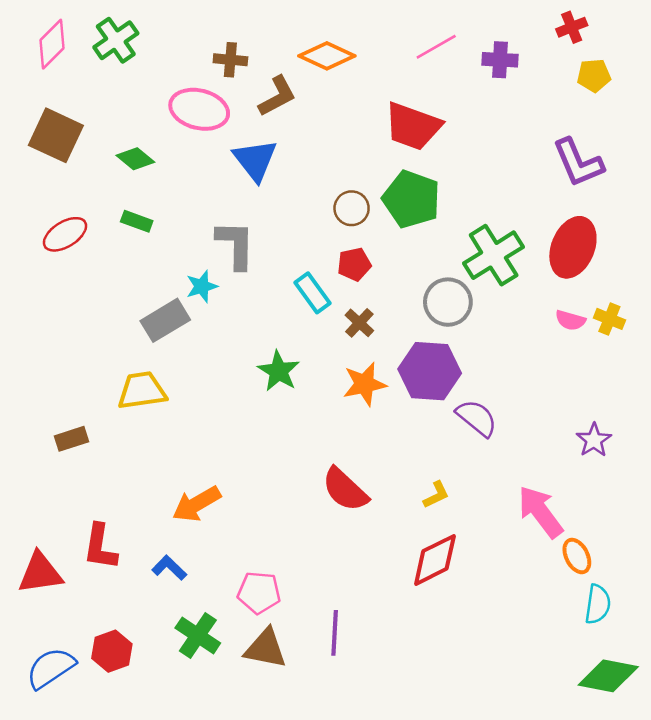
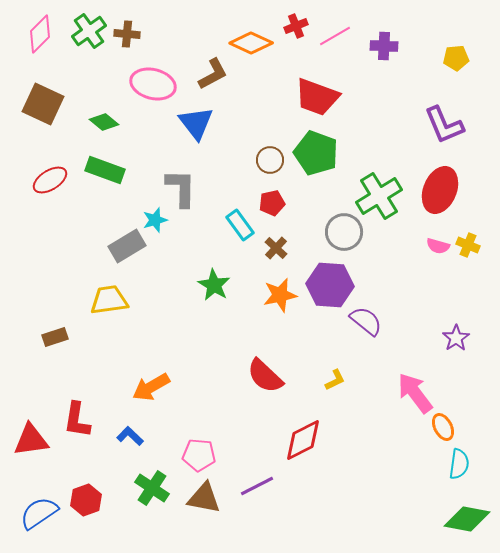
red cross: (572, 27) -> (296, 26), moved
brown cross: (230, 60) -> (127, 34), moved
green rectangle: (137, 221) -> (105, 170), size x1.6
red diamond: (435, 560) -> (303, 440), moved
purple line: (335, 633) -> (257, 486), turned 60

